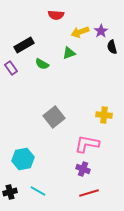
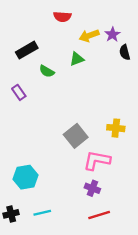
purple rectangle: (11, 68) -> (19, 92), moved
gray square: (54, 117) -> (76, 136), moved
cyan line: (38, 191) -> (42, 213), turned -42

